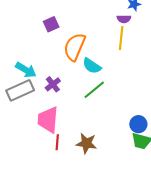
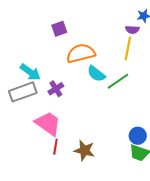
orange semicircle: (75, 47) -> (81, 53), turned 48
green line: (94, 90) -> (118, 81), moved
pink trapezoid: (48, 120) -> (48, 124), turned 116

